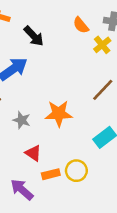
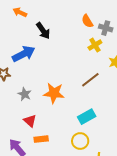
orange semicircle: (81, 25) -> (87, 21), moved
yellow circle: (76, 171) -> (80, 141), moved

